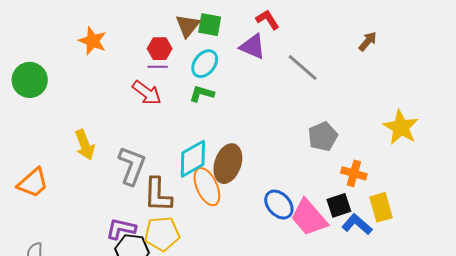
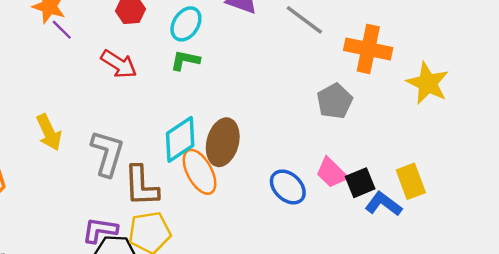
purple line: (158, 67) -> (62, 30), moved, turned 48
orange cross: (354, 173) -> (368, 49), moved, size x1.5
pink trapezoid: (309, 217) -> (332, 173), moved, size x0.7

